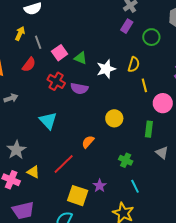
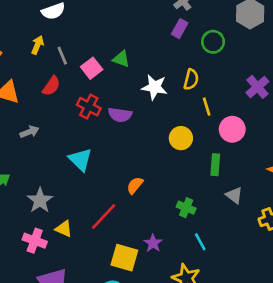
green triangle: (80, 58) -> (121, 59), moved
white star: (106, 69) -> (154, 87), turned 30
yellow circle: (114, 118) -> (181, 138), moved

